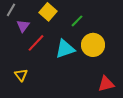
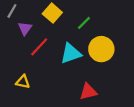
yellow triangle: (21, 75) -> (23, 82), turned -40
red triangle: (106, 84) -> (88, 92), moved

